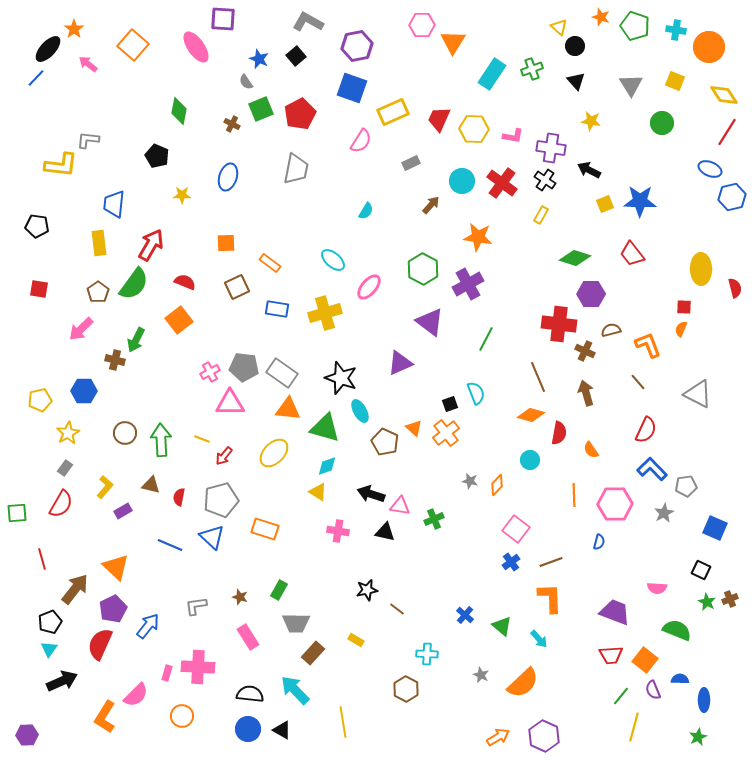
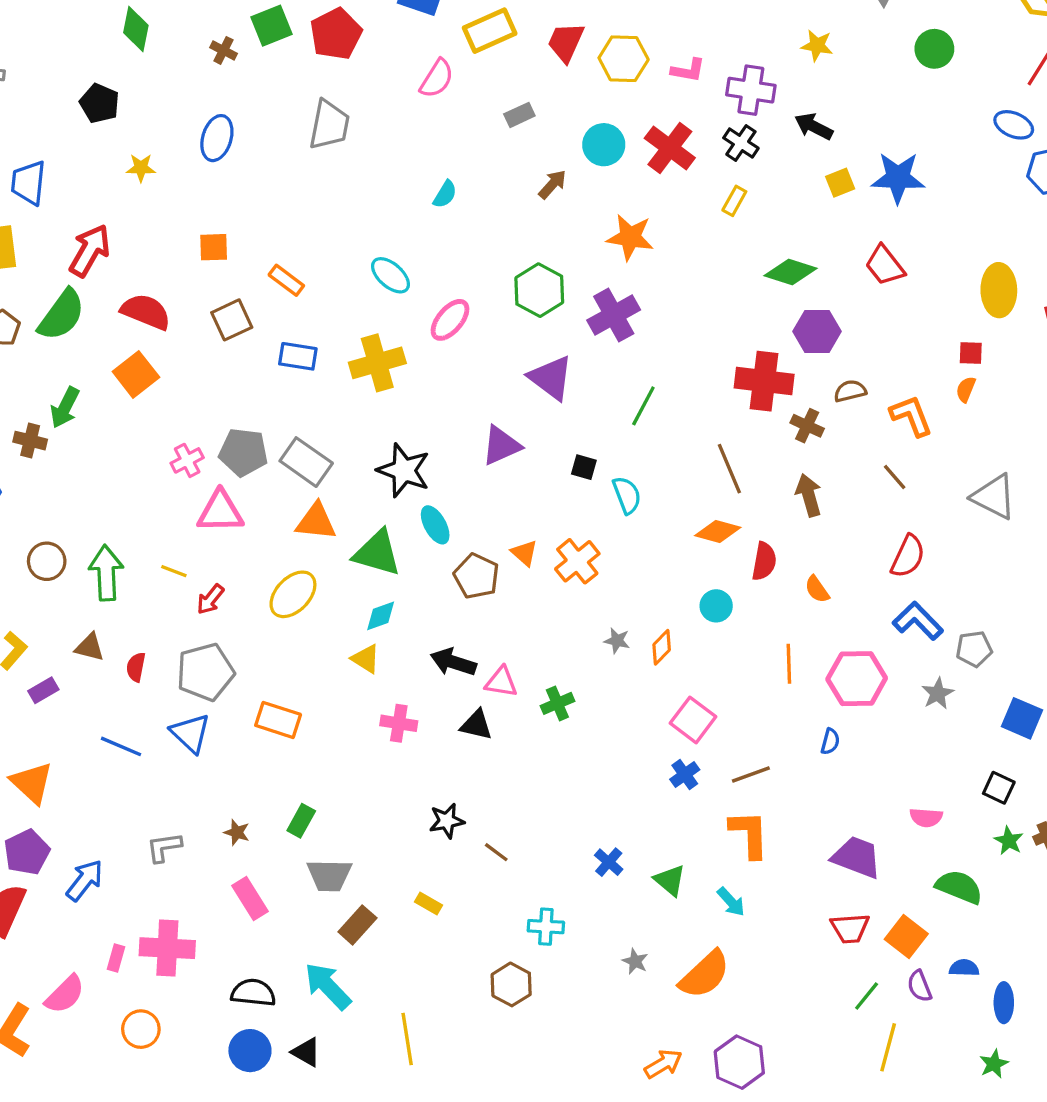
red semicircle: (185, 282) -> (146, 312), size x1.4
black square: (450, 404) -> (584, 467), moved, turned 35

